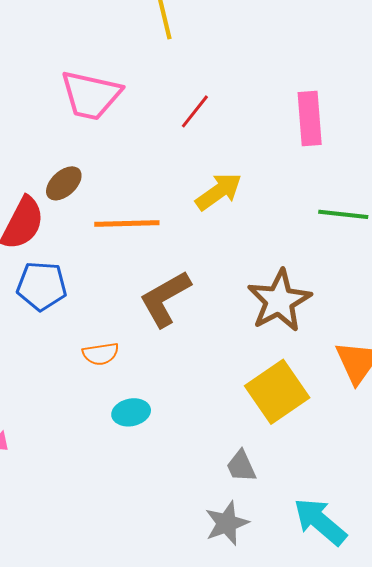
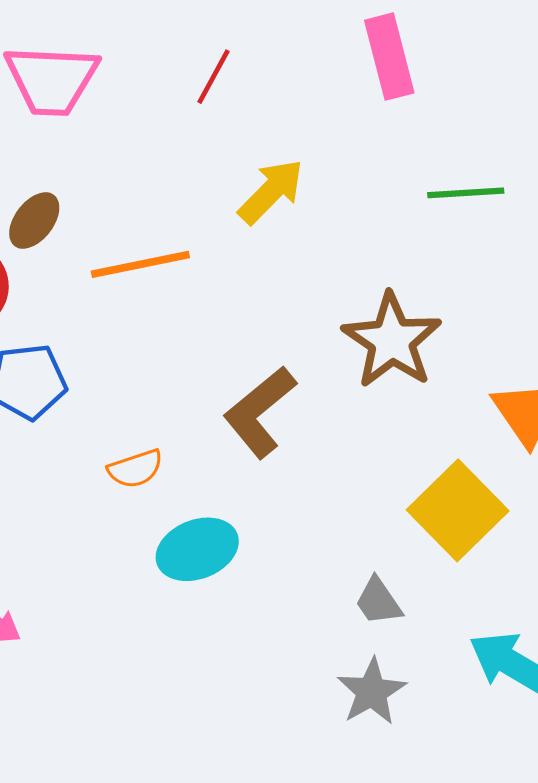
brown L-shape: (165, 299) -> (260, 412), moved
yellow square: (277, 392) -> (458, 510), moved
cyan ellipse: (131, 412) -> (197, 549), size x1.4

